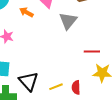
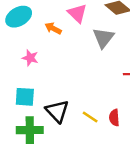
yellow line: (56, 87) -> (90, 117), turned 56

